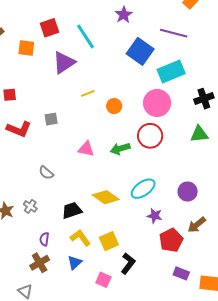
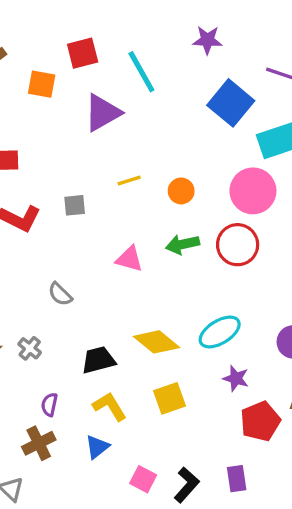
purple star: (124, 15) -> (208, 40), turned 30
yellow line: (88, 93) -> (129, 181), moved
green arrow: (120, 149) -> (182, 244), moved
yellow square: (109, 241) -> (170, 398), moved
black L-shape: (128, 263) -> (187, 485), moved
purple rectangle: (181, 273) -> (237, 479), moved, turned 56

